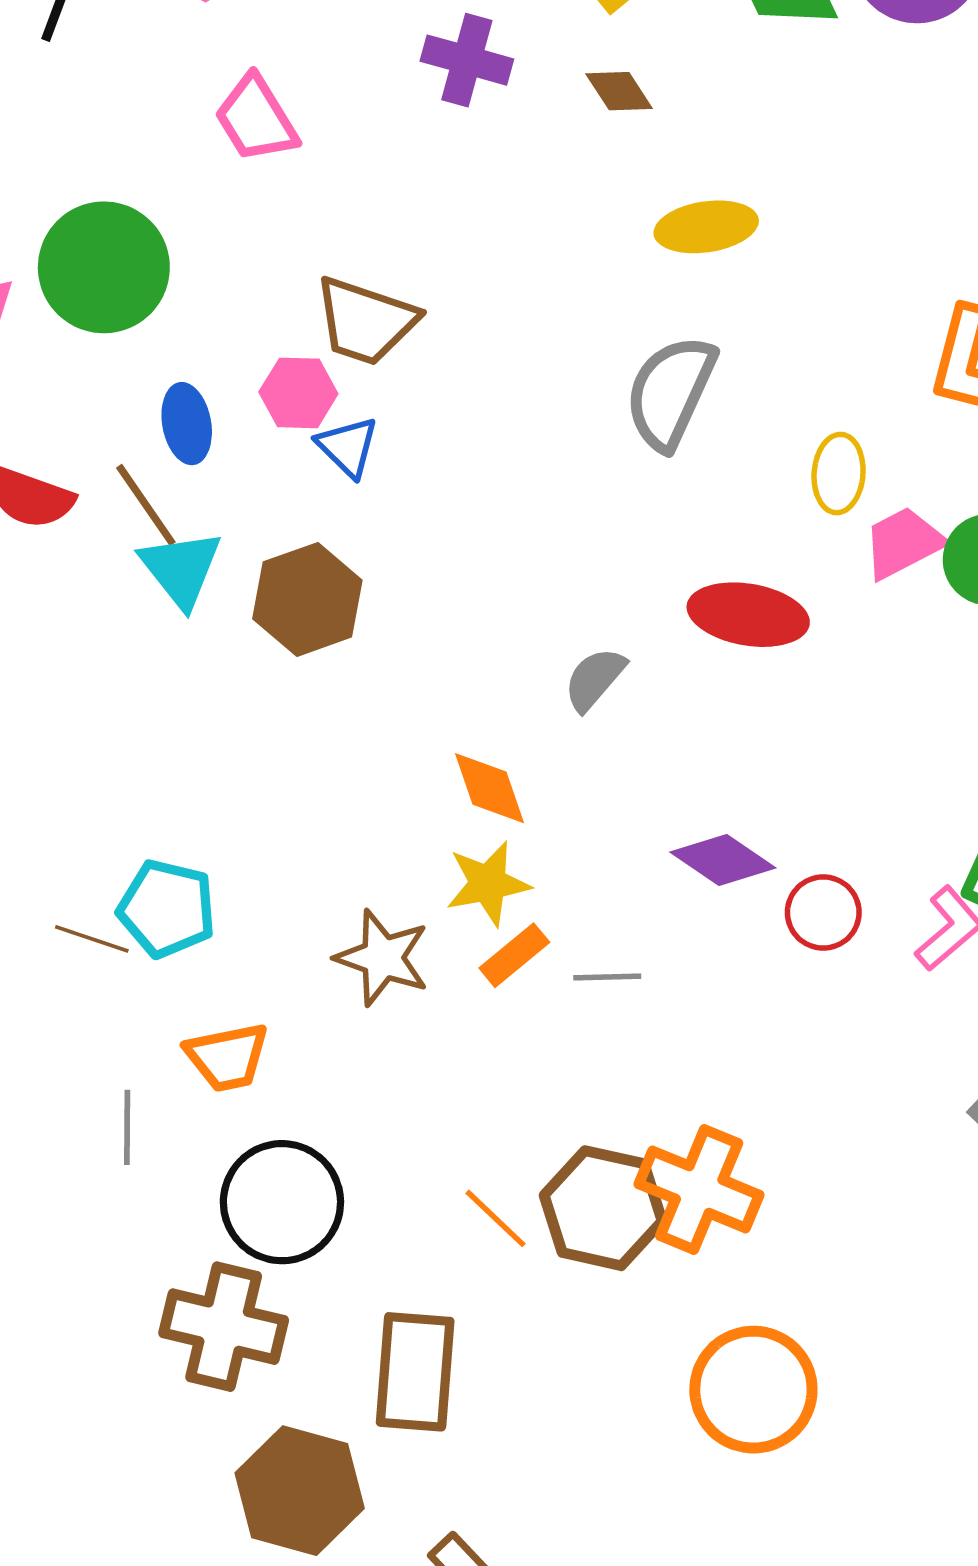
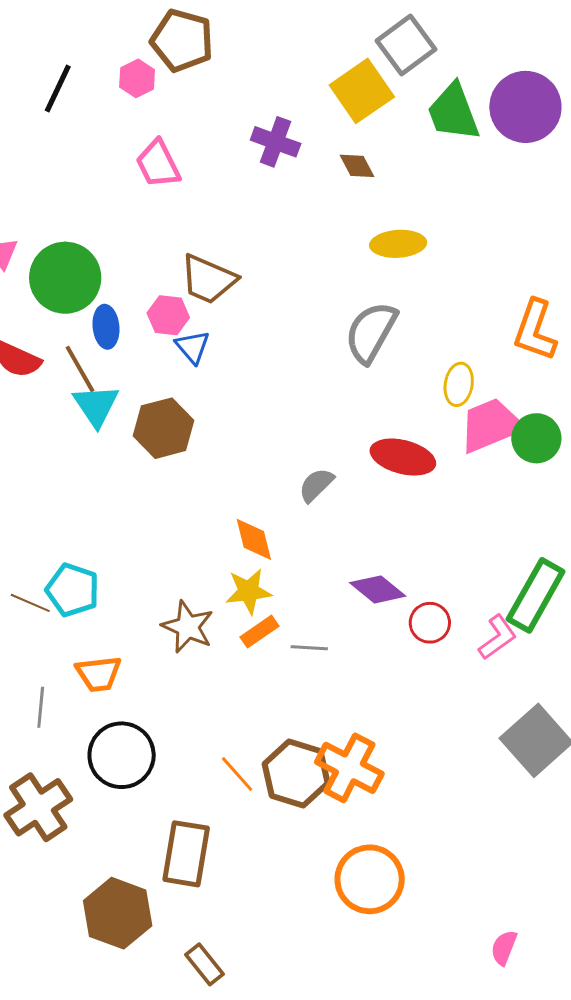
green circle: (104, 267) -> (65, 278), moved
pink trapezoid: (903, 543) -> (491, 425), size x1.4
brown cross: (224, 1327) -> (38, 807), moved, turned 38

